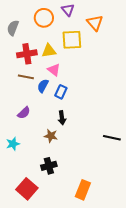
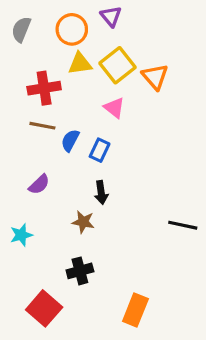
orange triangle: (95, 23) -> (155, 77), moved
gray semicircle: (13, 28) -> (21, 29), moved
yellow square: (72, 40) -> (117, 65), turned -35
yellow triangle: (49, 51) -> (80, 64), moved
pink triangle: (54, 70) -> (114, 108), moved

